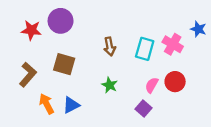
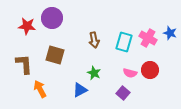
blue star: (198, 29) -> (170, 33), moved
brown L-shape: (28, 75) -> (24, 64), turned -45
pink semicircle: (152, 85) -> (130, 73), turned -104
blue triangle: (71, 105) -> (80, 90), moved

